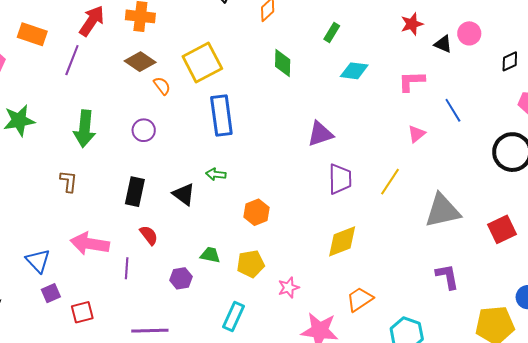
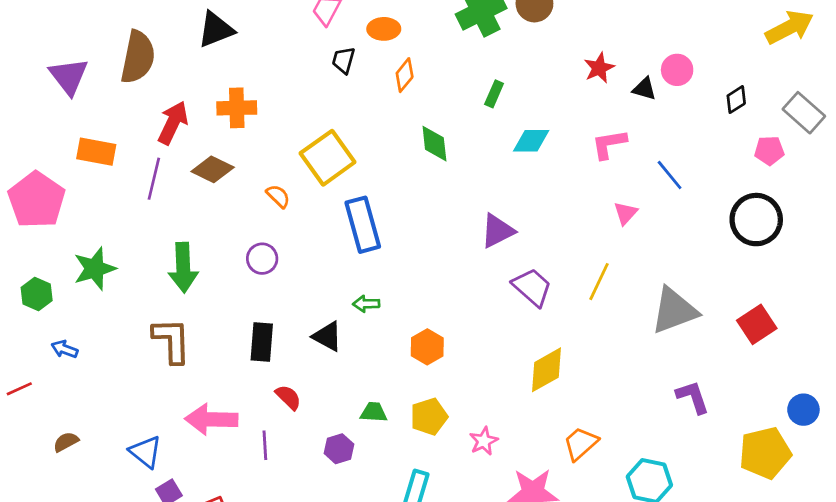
brown diamond: (140, 62) -> (213, 169), moved
purple trapezoid: (340, 179) -> (532, 287), turned -40
brown L-shape: (69, 181) -> (172, 340), size x1.6

